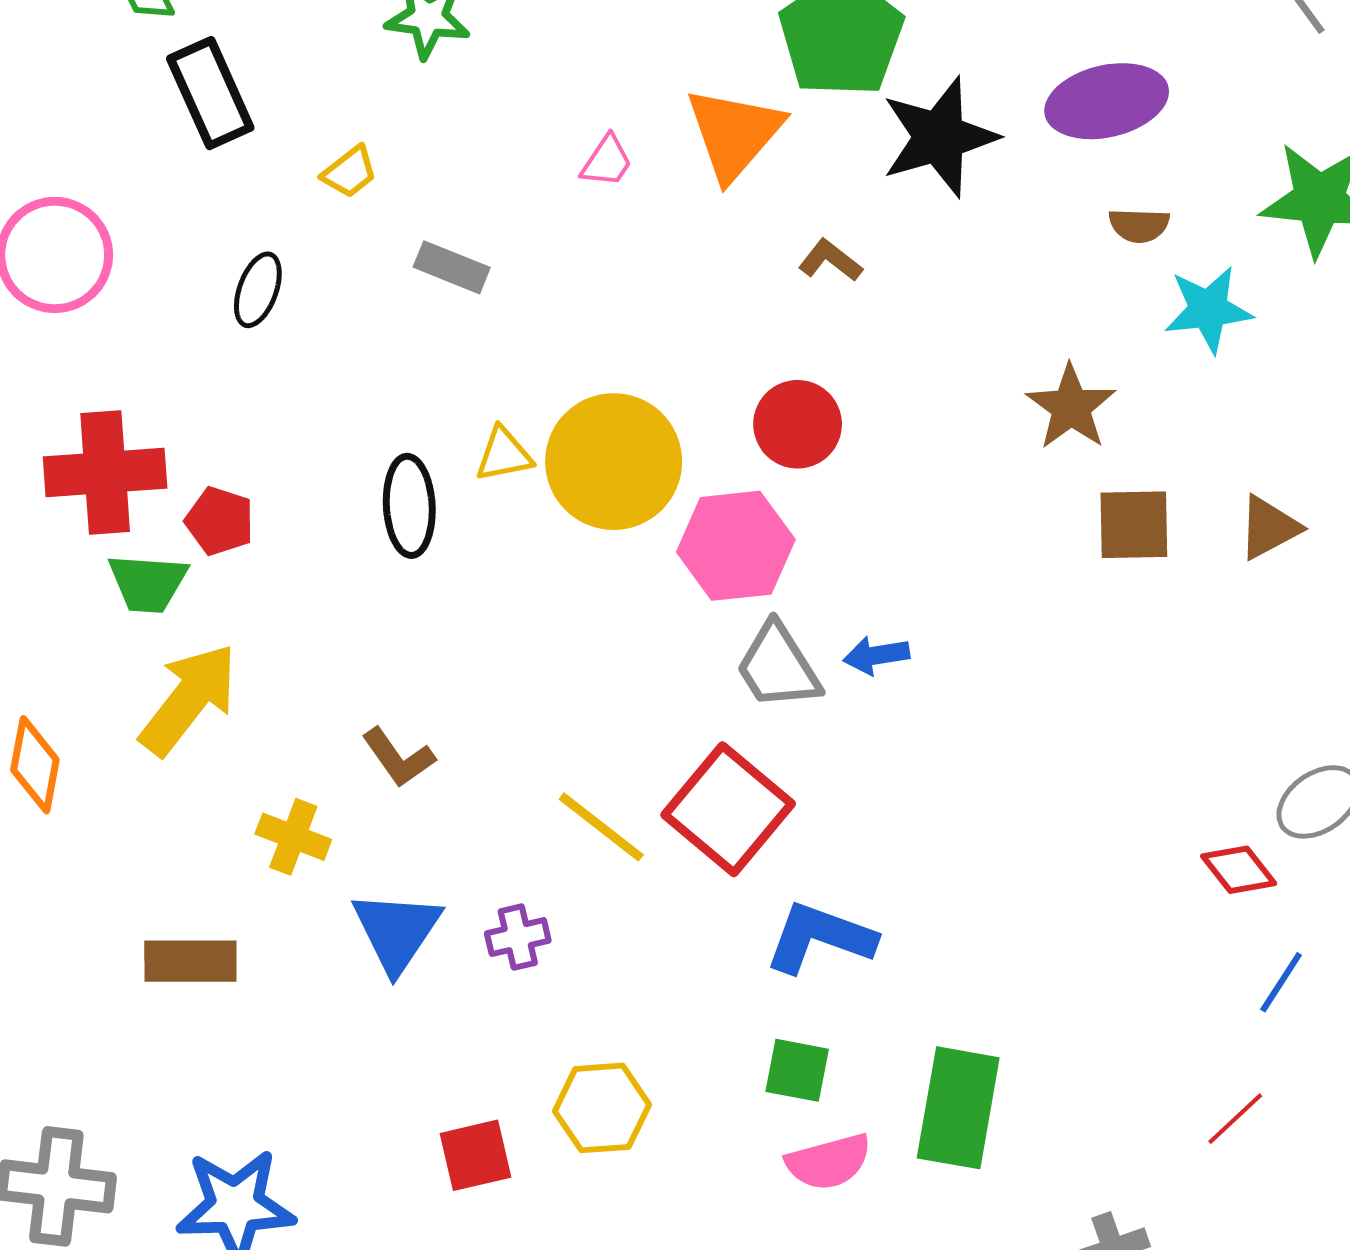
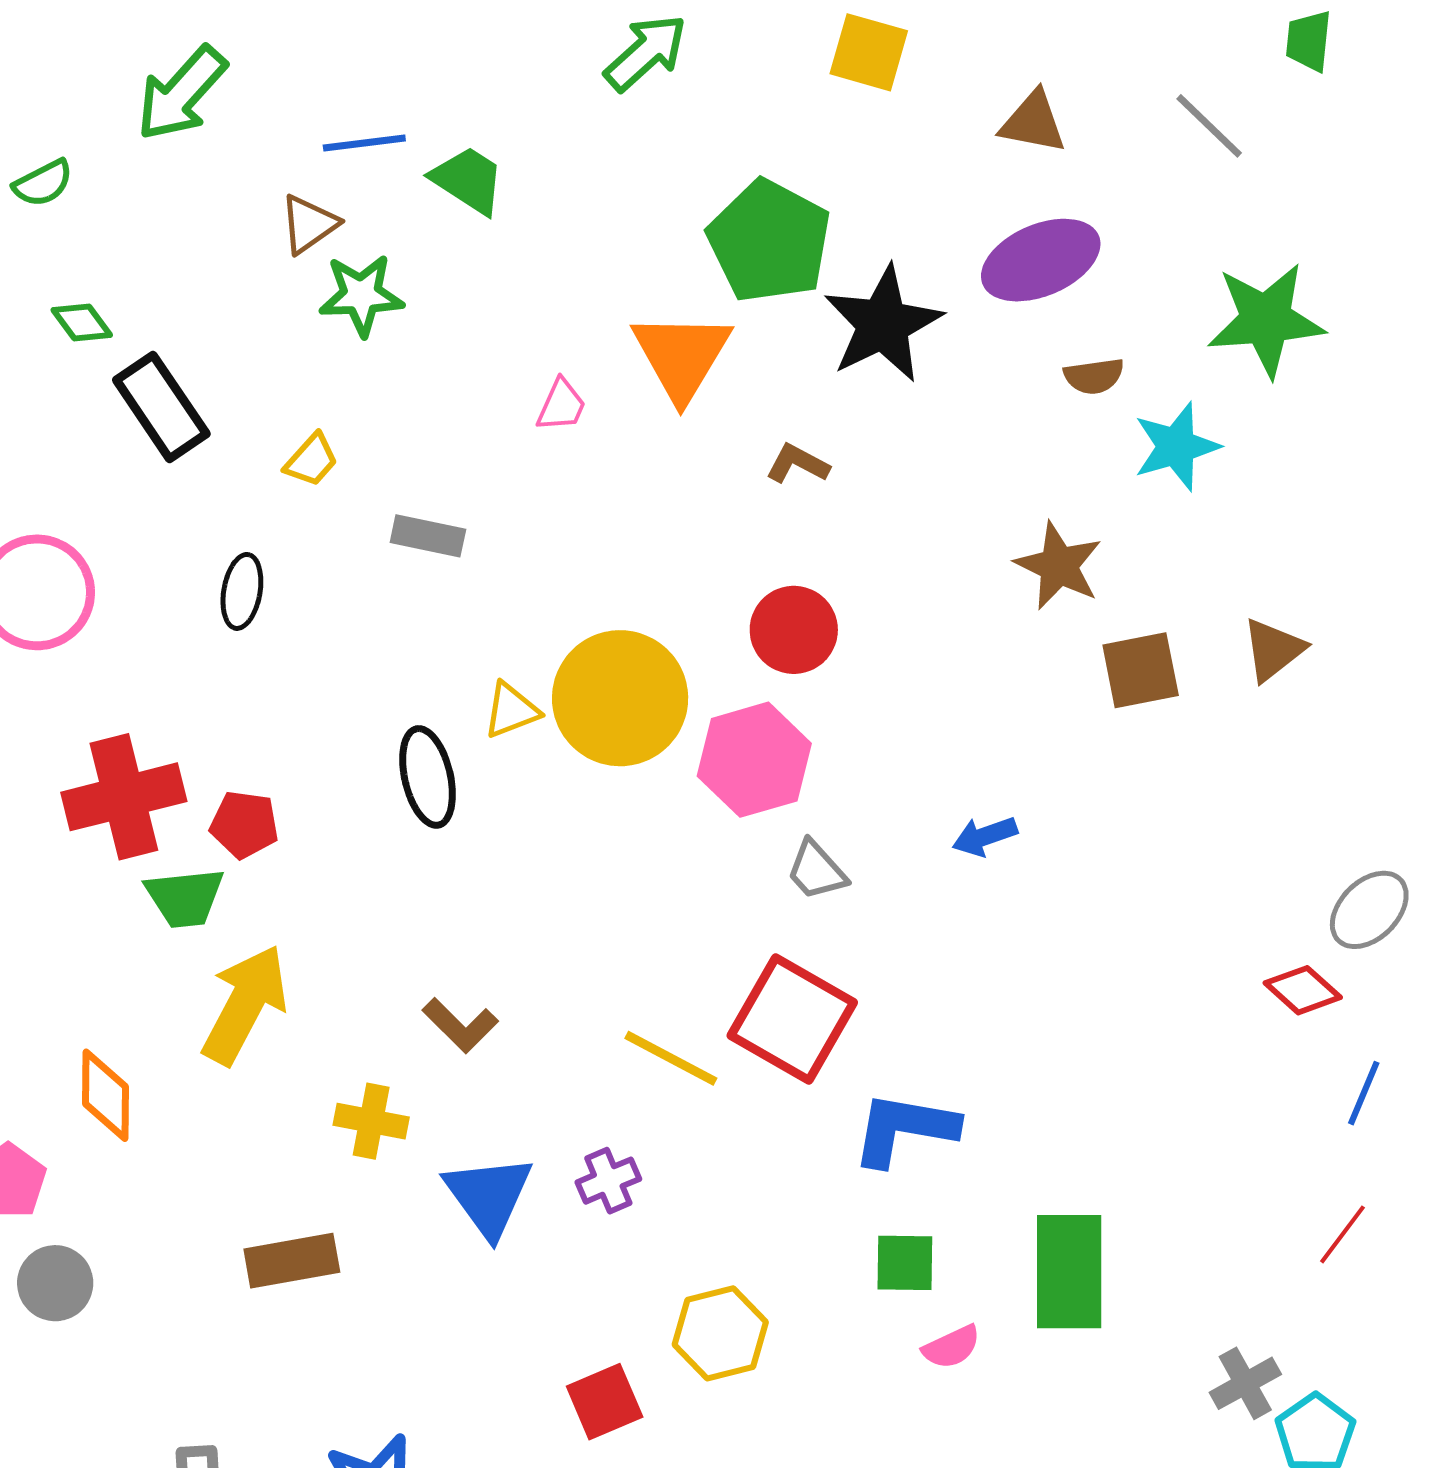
blue arrow: (876, 655) -> (985, 836), moved
gray trapezoid: (778, 666) -> (816, 870), size x0.7
pink semicircle: (829, 1162) -> (952, 1347), size x0.7

